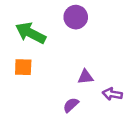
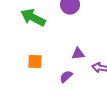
orange square: (23, 67) -> (35, 62), moved

